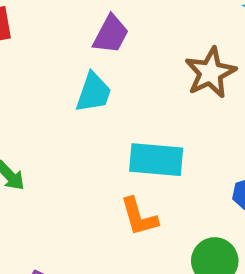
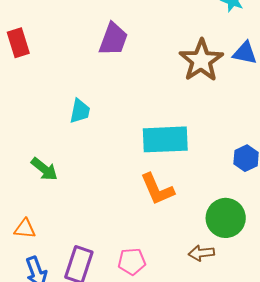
cyan trapezoid: (94, 93) -> (80, 111), moved, size x0.7

